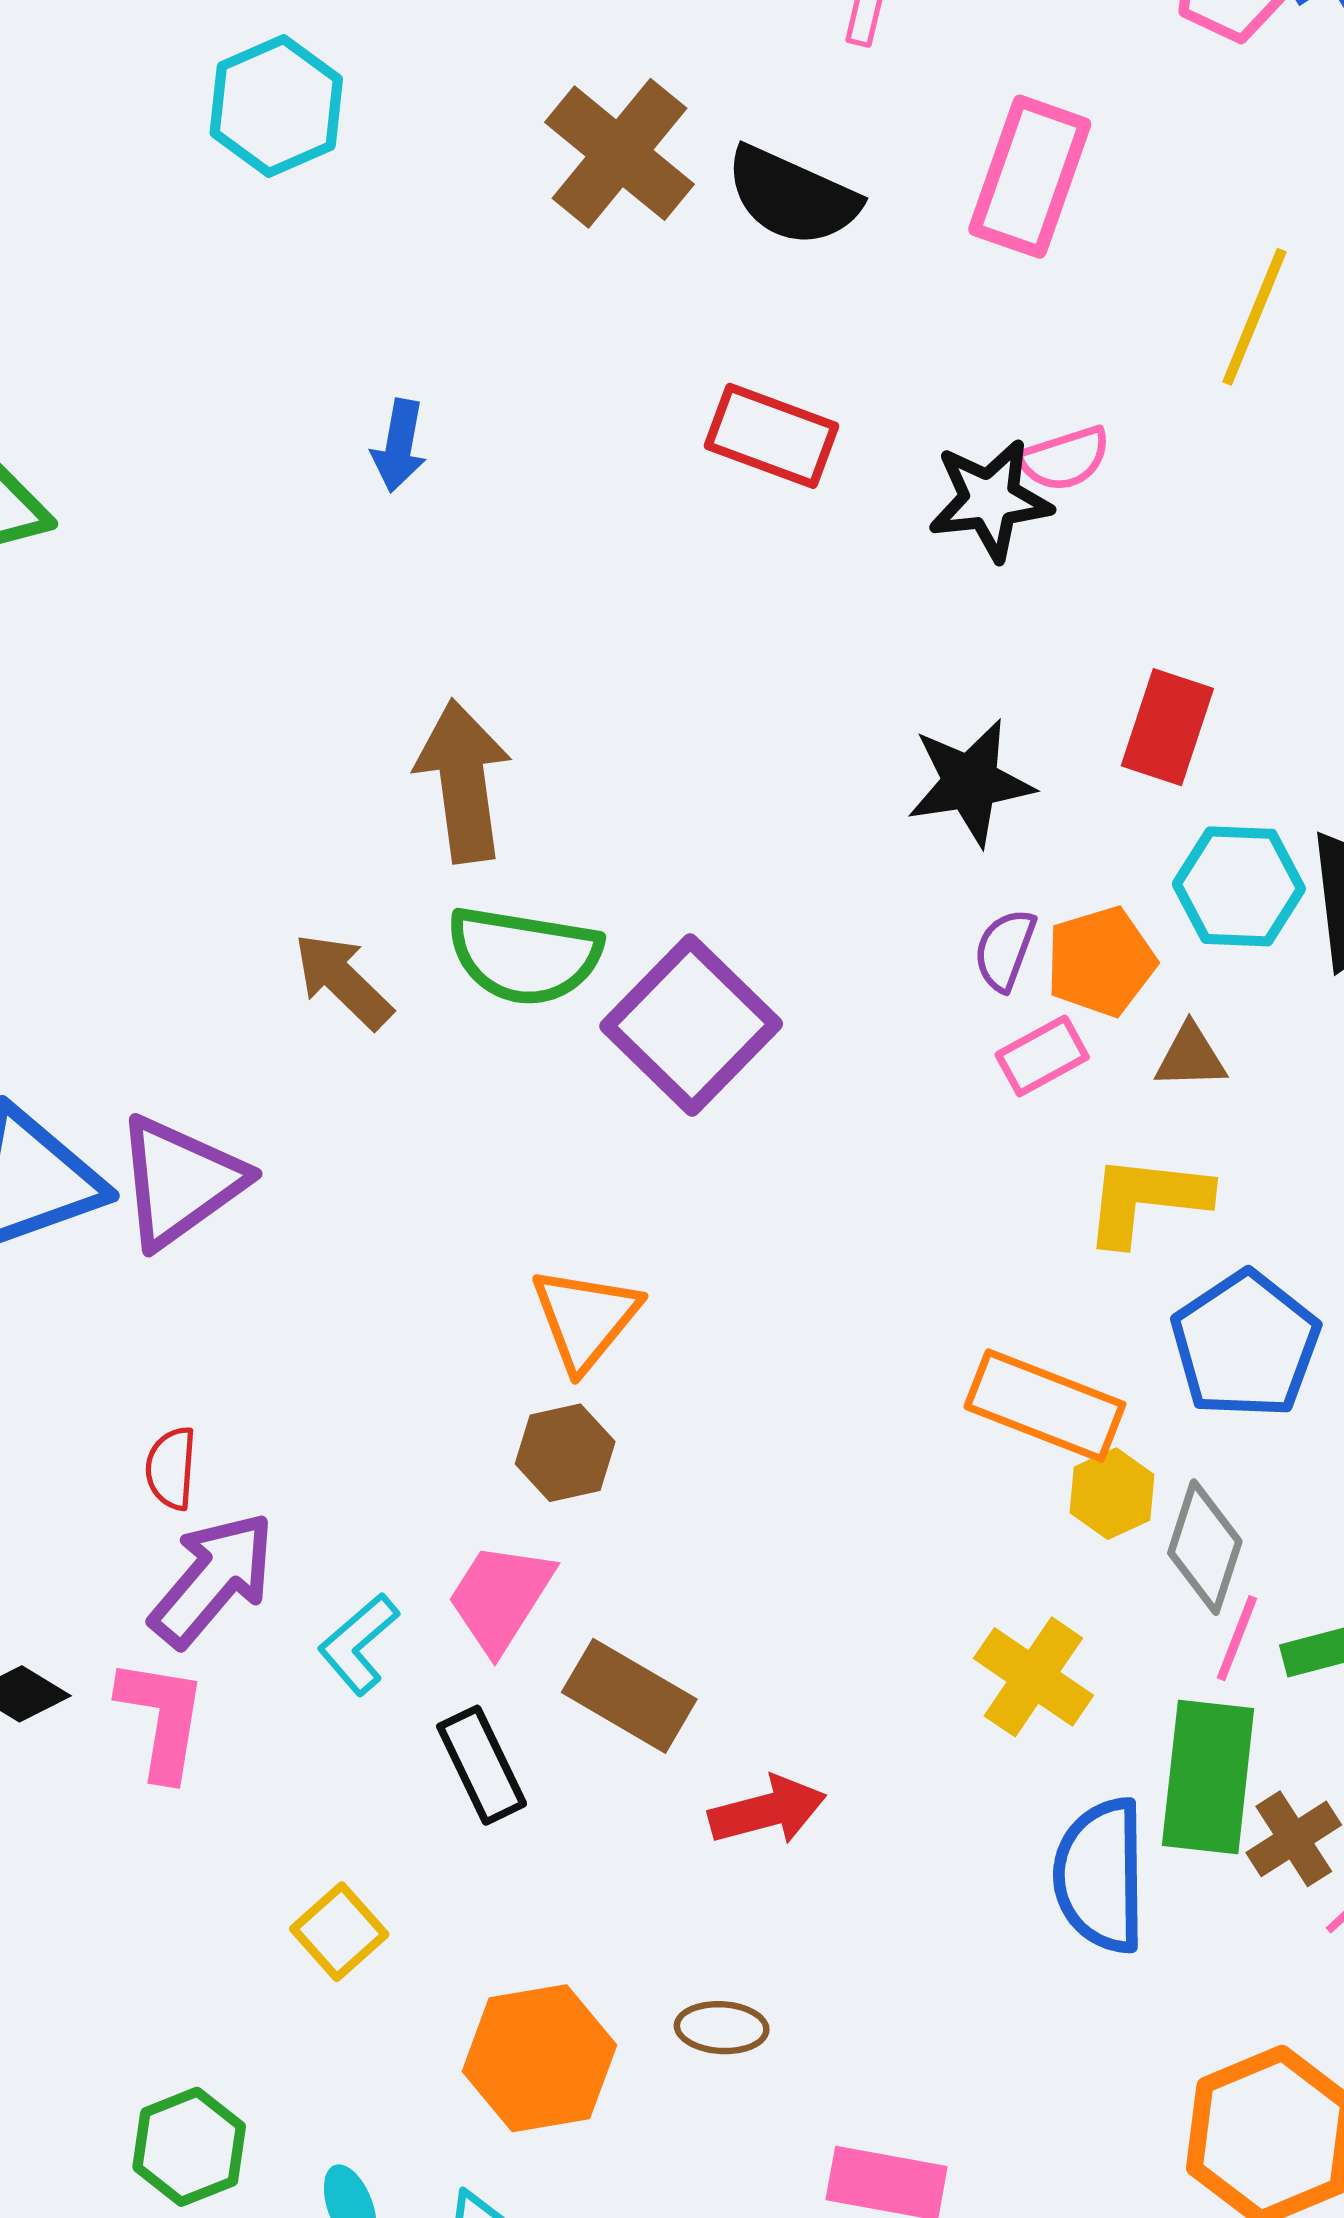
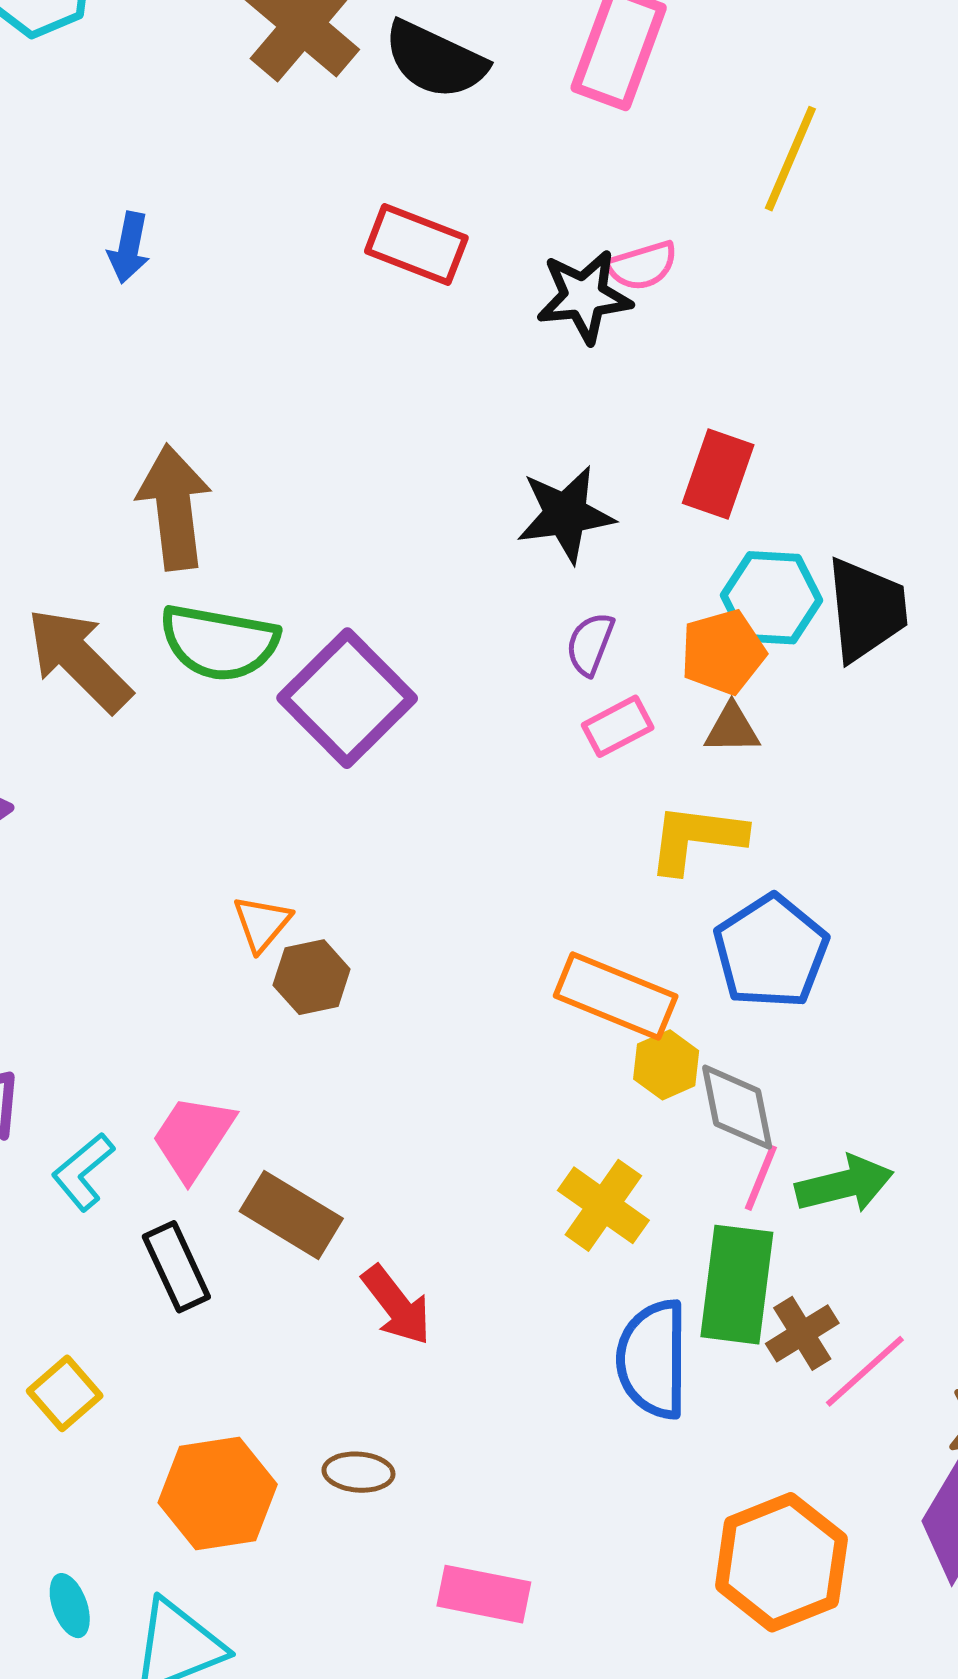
orange pentagon: (1101, 961) -> (723, 652), moved
brown arrow: (343, 981) -> (79, 660), size x1.4
orange triangle: (585, 1318) -> (262, 923), size x0.7
brown hexagon: (565, 1453) -> (312, 977), moved
gray diamond: (1205, 1547) -> (737, 1107), turned -30
red arrow: (767, 1811) -> (397, 1305), turned 66

